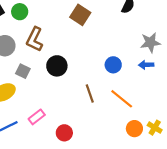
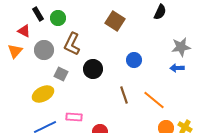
blue circle: (113, 65) -> (134, 60), moved
pink rectangle: (37, 117) -> (74, 117), turned 42

